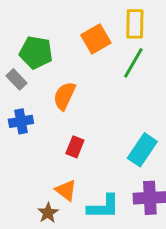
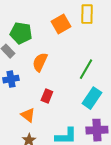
green line: (133, 63) -> (86, 69), moved
orange triangle: (66, 190) -> (28, 115), moved

